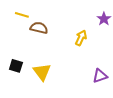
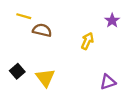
black square: (16, 66) -> (17, 71), turned 32

